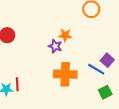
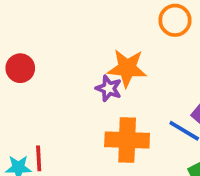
orange star: (65, 35) -> (127, 68), size x1.5

